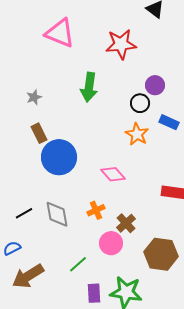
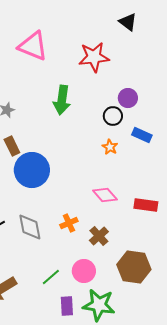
orange star: (137, 134) -> (110, 147), size x0.7
pink diamond: (113, 174) -> (105, 195), moved
pink circle: (111, 243) -> (84, 271), moved

